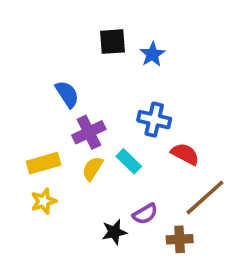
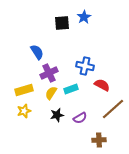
blue star: (152, 54) -> (84, 17), moved
cyan rectangle: (129, 161) -> (71, 89), turned -64
black star: (114, 232) -> (57, 115), moved
brown cross: (180, 239) -> (99, 140), moved

